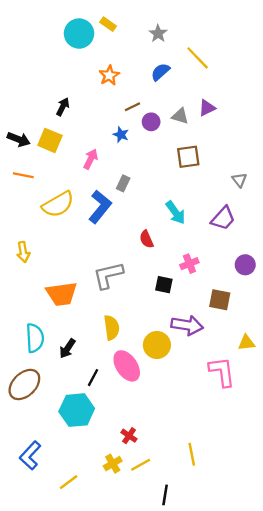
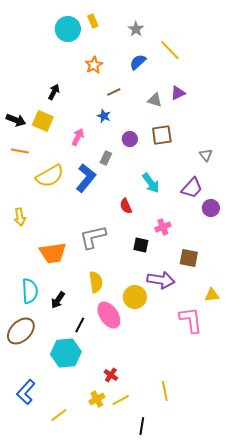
yellow rectangle: (108, 24) -> (93, 21), turned 32
purple circle: (151, 122) -> (130, 139), moved
purple circle: (245, 265) -> (211, 208), moved

